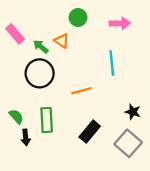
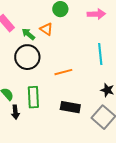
cyan line: (112, 63) -> (100, 54), moved
black rectangle: (90, 132) -> (70, 107), turned 60

